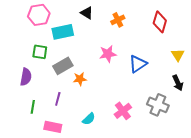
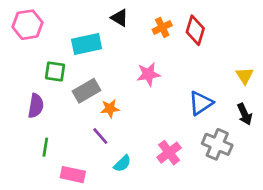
pink hexagon: (39, 15) -> (27, 25), moved
red diamond: (160, 22) -> (195, 30), moved
blue triangle: (138, 64) -> (201, 103), moved
purple line: (58, 99) -> (100, 136), moved, turned -56

